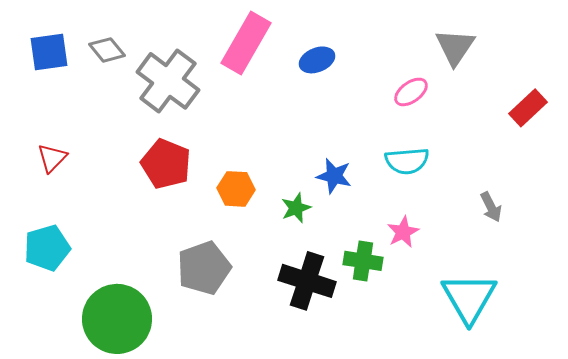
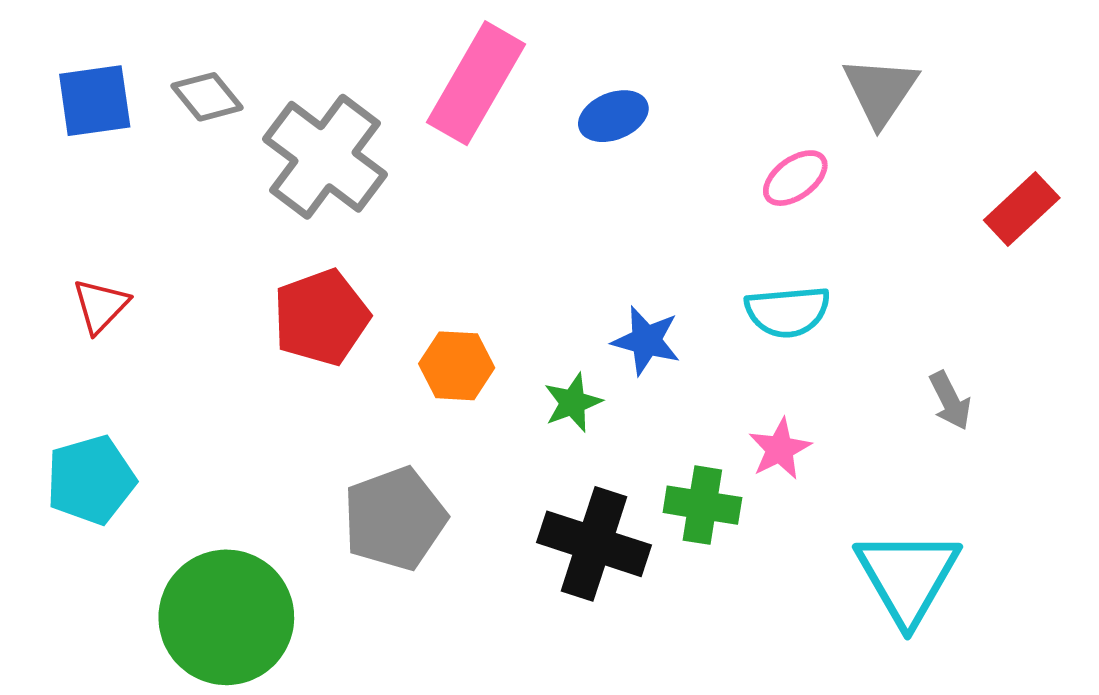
red pentagon: (166, 164) -> (321, 317), turned 30

